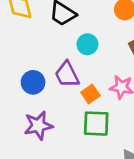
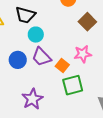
cyan circle: (87, 44) -> (36, 35), moved
blue circle: (33, 82) -> (18, 60), moved

